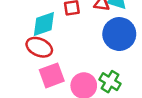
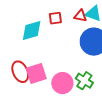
red ellipse: (39, 47) -> (20, 72), moved, turned 40

